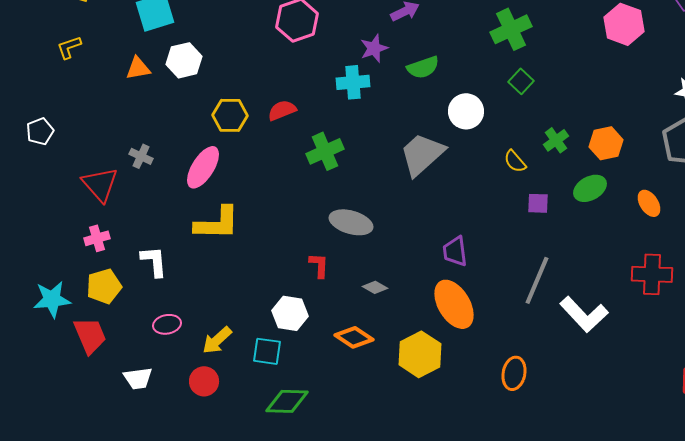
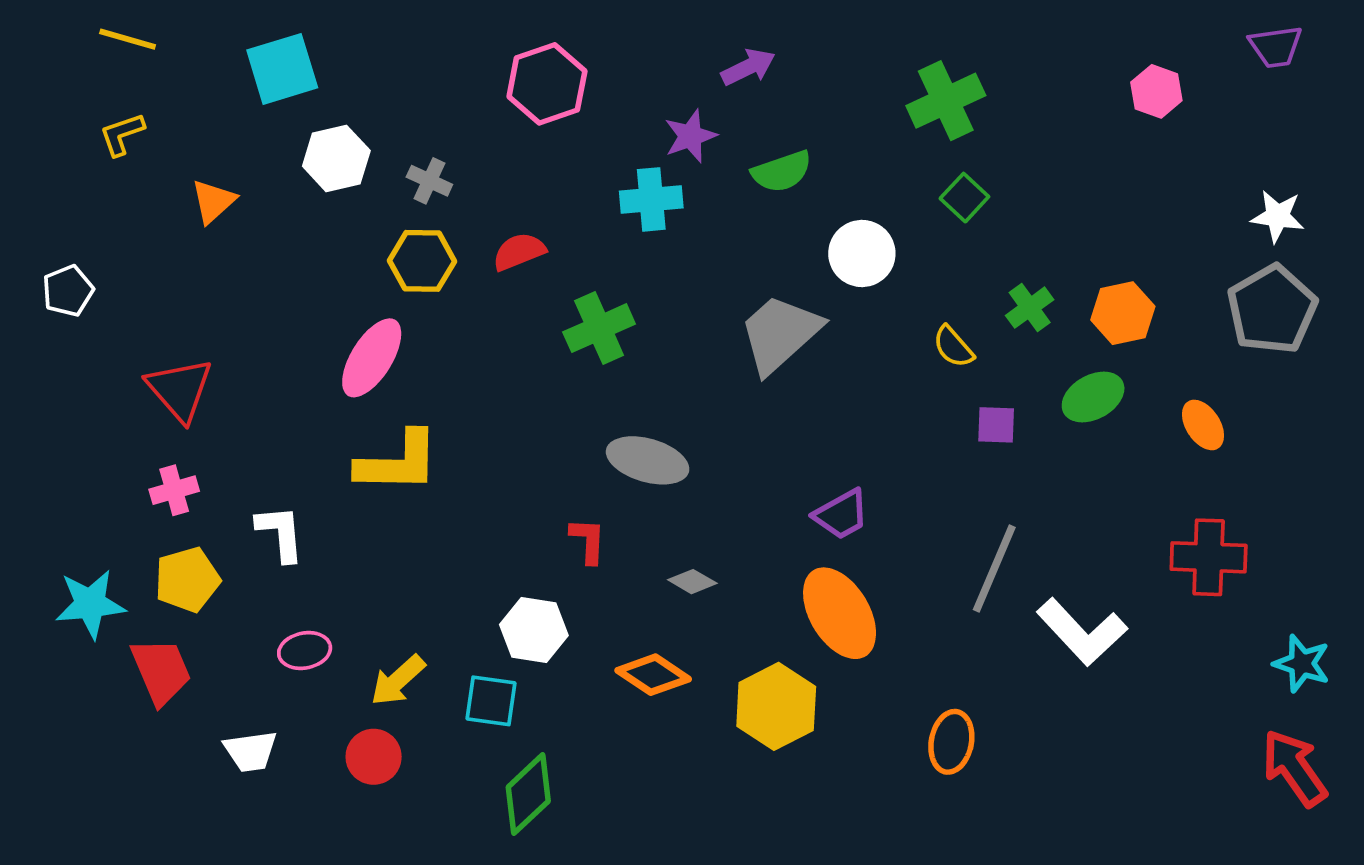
pink hexagon: (624, 24) -> (1156, 91), size x0.7
orange triangle: (138, 68) -> (213, 201), moved, turned -32
gray cross: (141, 156) -> (429, 181), moved
purple trapezoid: (455, 251) -> (841, 514), turned -112
green diamond: (287, 401) -> (528, 794), turned -45

